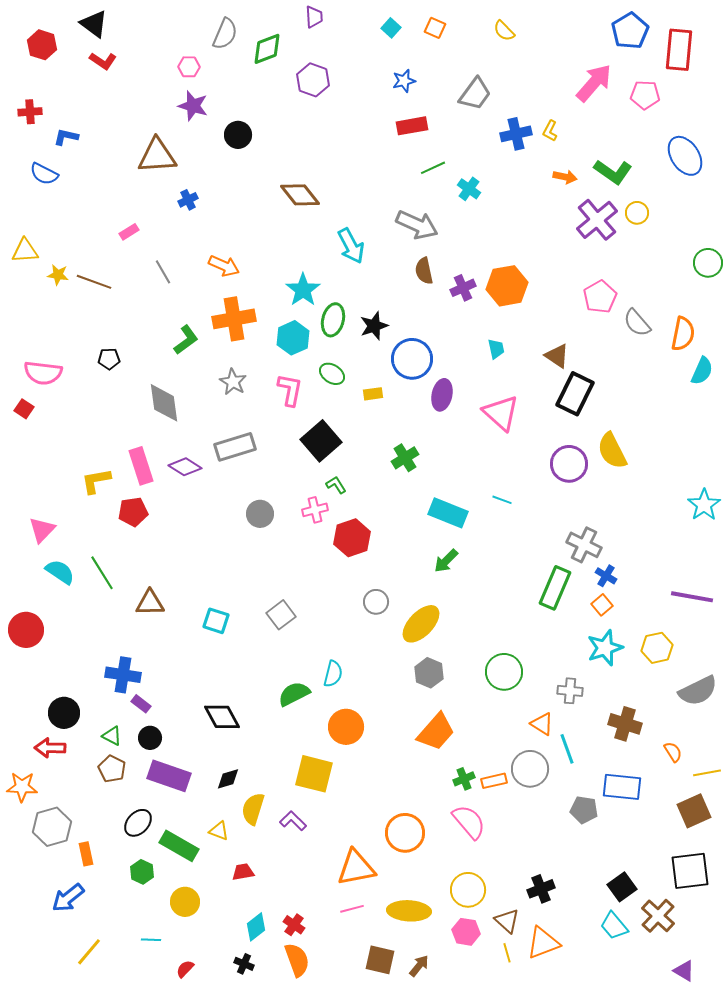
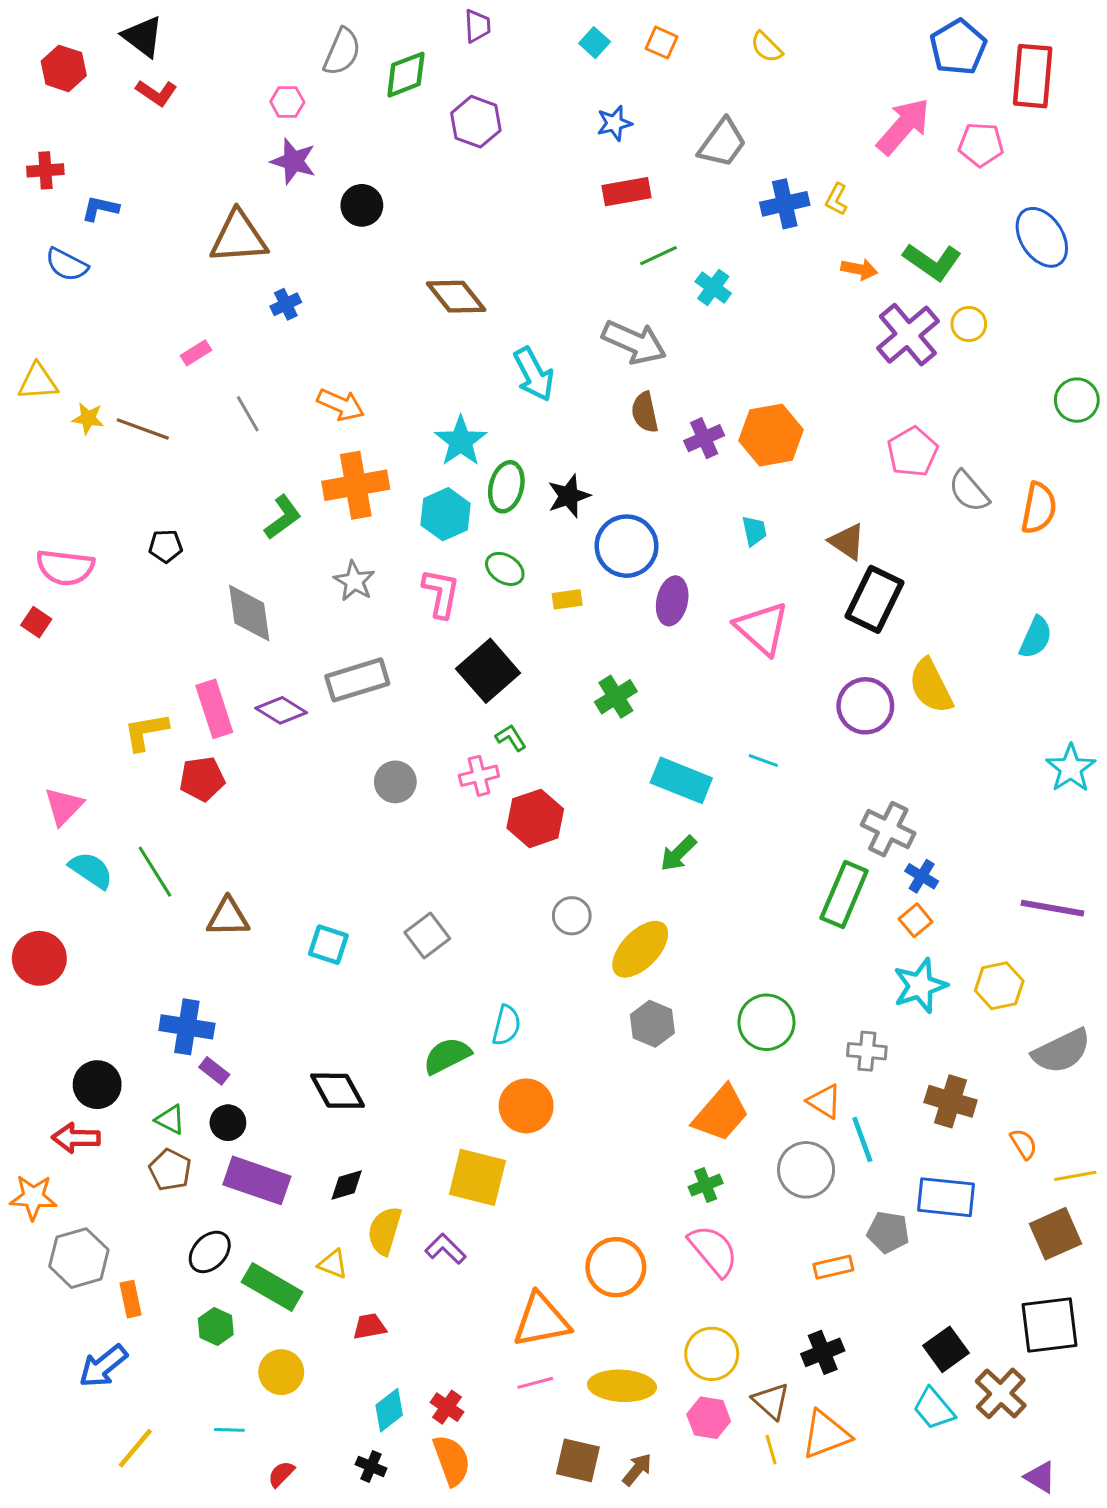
cyan semicircle: (702, 371) -> (1036, 637), moved
orange trapezoid: (436, 732) -> (721, 1114), moved
orange rectangle: (494, 781) -> (833, 1267), moved

